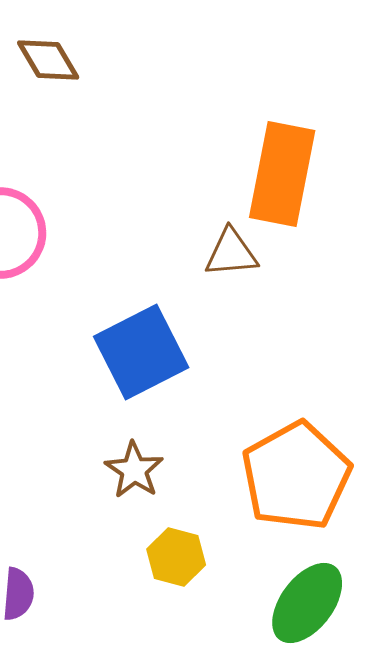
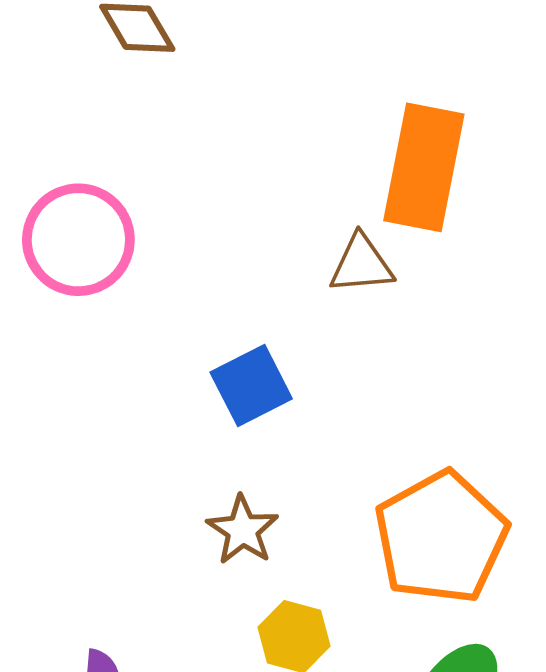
blue square: (141, 352) -> (251, 385), size x0.7

